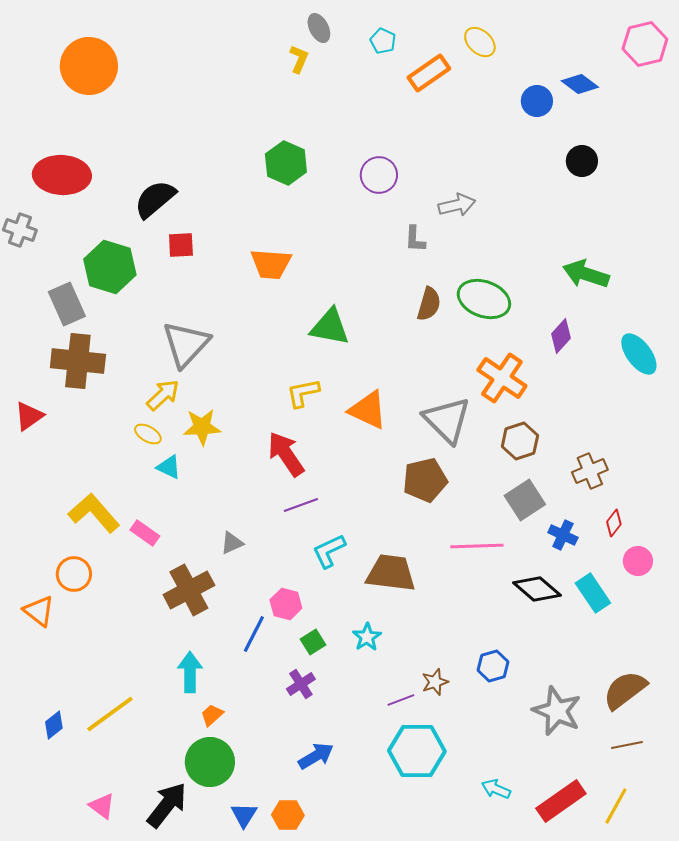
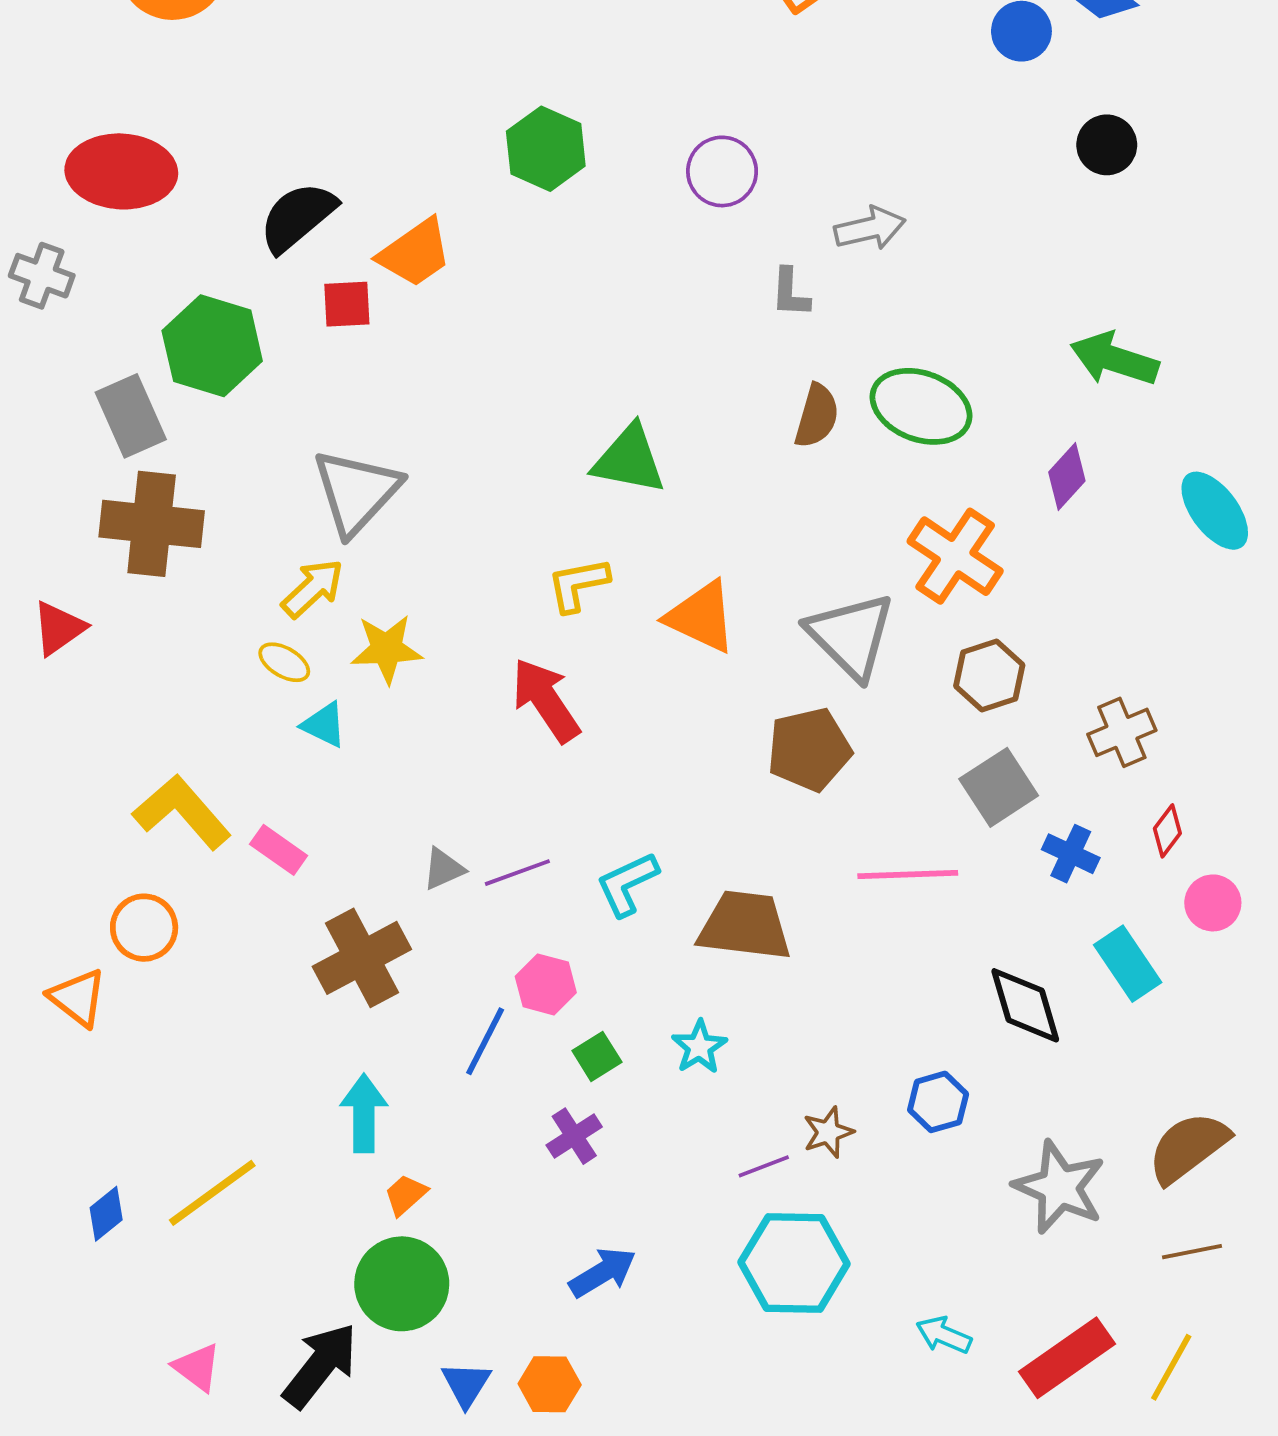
orange trapezoid: (271, 264) -> (415, 253), moved, turned -39
purple line: (301, 505) -> (517, 873), moved
black diamond: (537, 589) -> (1025, 1005), moved, turned 33

